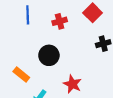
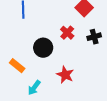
red cross: (60, 21) -> (67, 33), moved, turned -32

